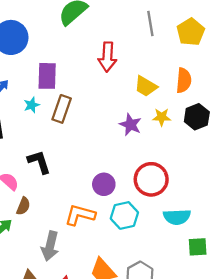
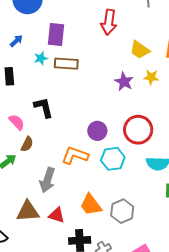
brown rectangle: (62, 109) -> (66, 64), turned 70

